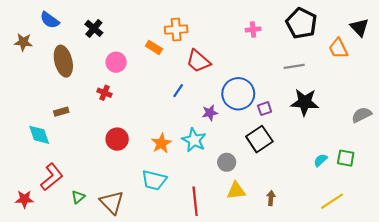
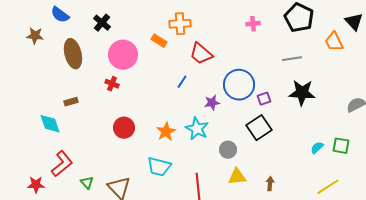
pink circle: (116, 62) -> (123, 55), size x1.5
green triangle: (78, 197) -> (87, 183), turned -32

